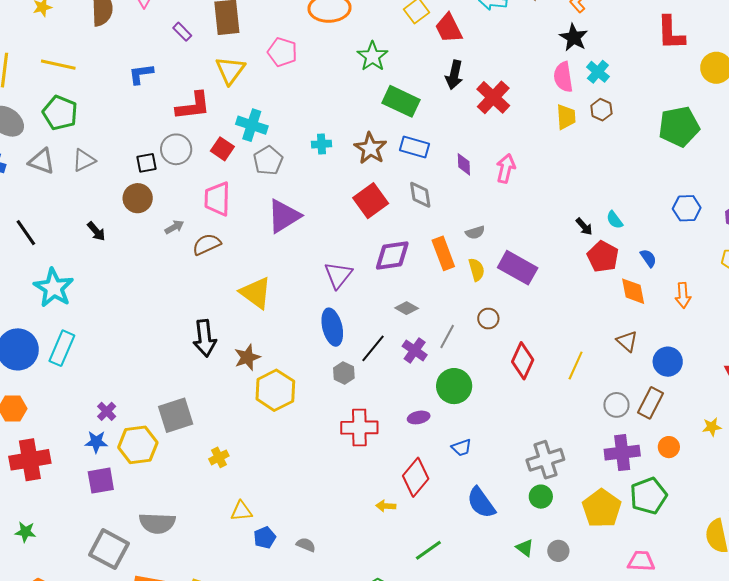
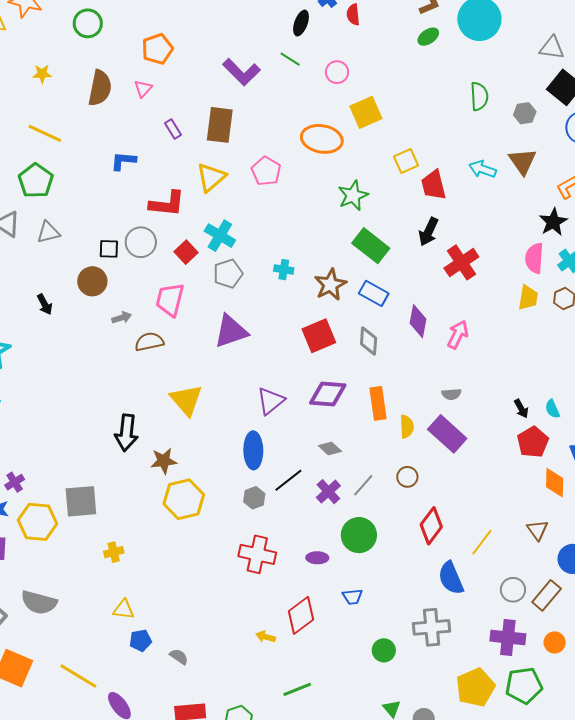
purple diamond: (464, 164) -> (418, 321), size x1.4
gray semicircle: (475, 232) -> (451, 394), moved
green circle: (541, 497) -> (384, 650), moved
blue semicircle: (481, 503) -> (451, 578), moved

